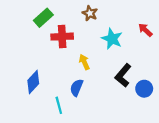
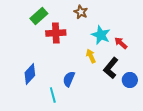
red arrow: (145, 30) -> (121, 43), moved
yellow arrow: (84, 62) -> (91, 56), moved

